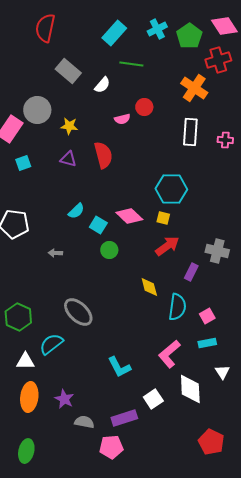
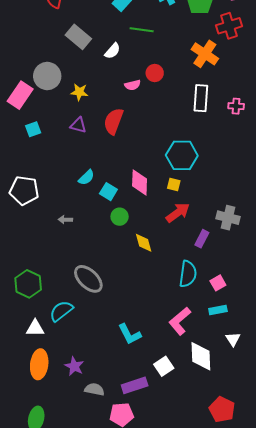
red semicircle: (103, 155) -> (113, 121), turned -144
pink diamond: (129, 216) -> (140, 182), turned 48
yellow diamond: (149, 287) -> (144, 243), moved

